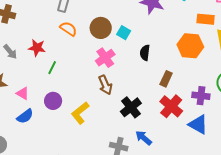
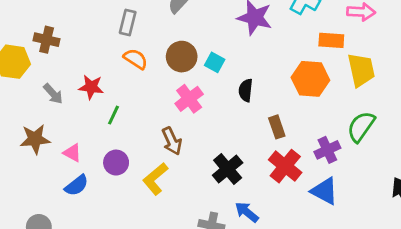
brown rectangle: (166, 79) -> (277, 127), turned -42
brown arrow: (105, 85) -> (172, 141), moved
purple cross: (201, 96) -> (327, 150), turned -30

